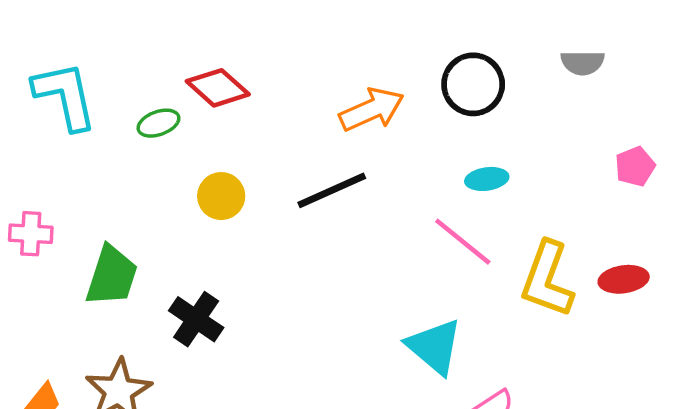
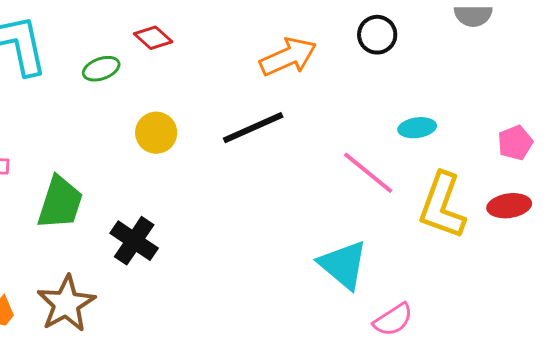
black circle: (473, 84) -> (377, 35), size x0.7
red diamond: (218, 88) -> (153, 38), size x0.7
pink pentagon: (635, 166) -> (515, 143), moved
cyan ellipse: (487, 179) -> (417, 128), moved

